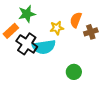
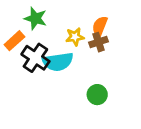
green star: (27, 14) -> (35, 18), turned 30
brown cross: (91, 32) -> (99, 42), moved

